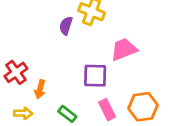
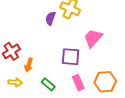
pink trapezoid: (124, 49) -> (93, 38), turned -30

